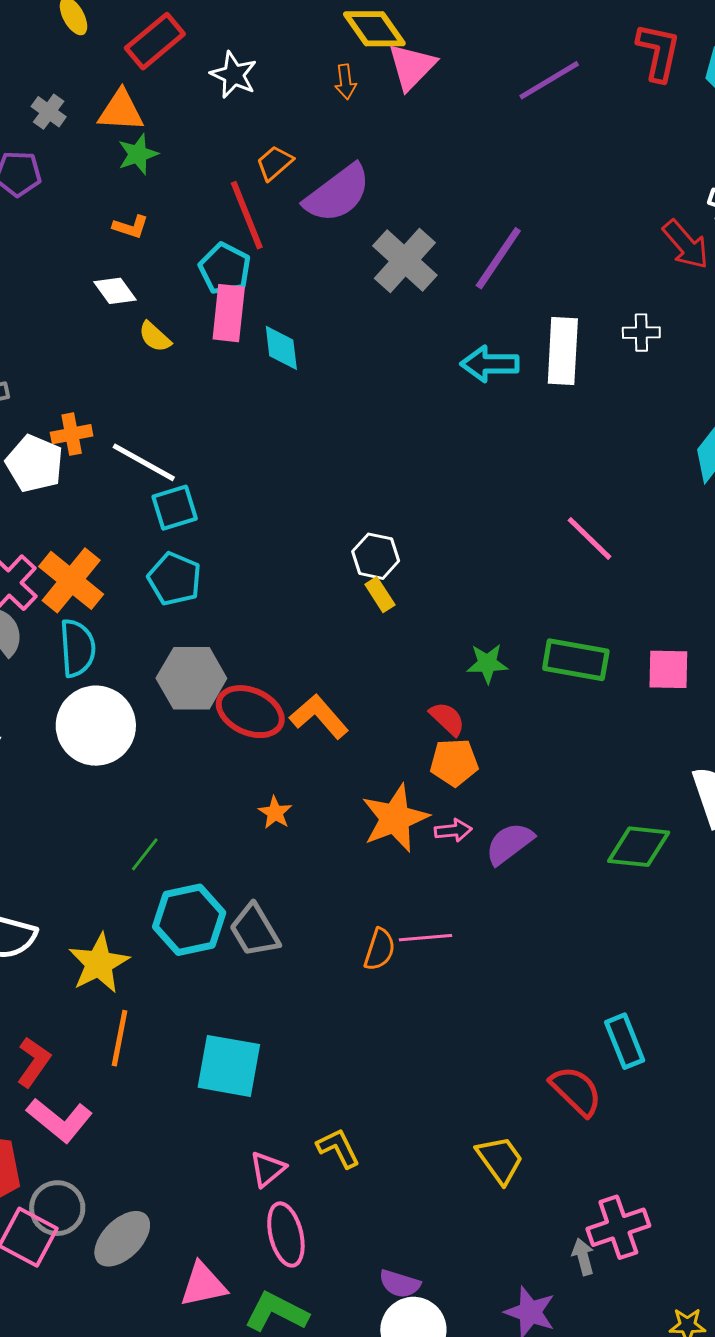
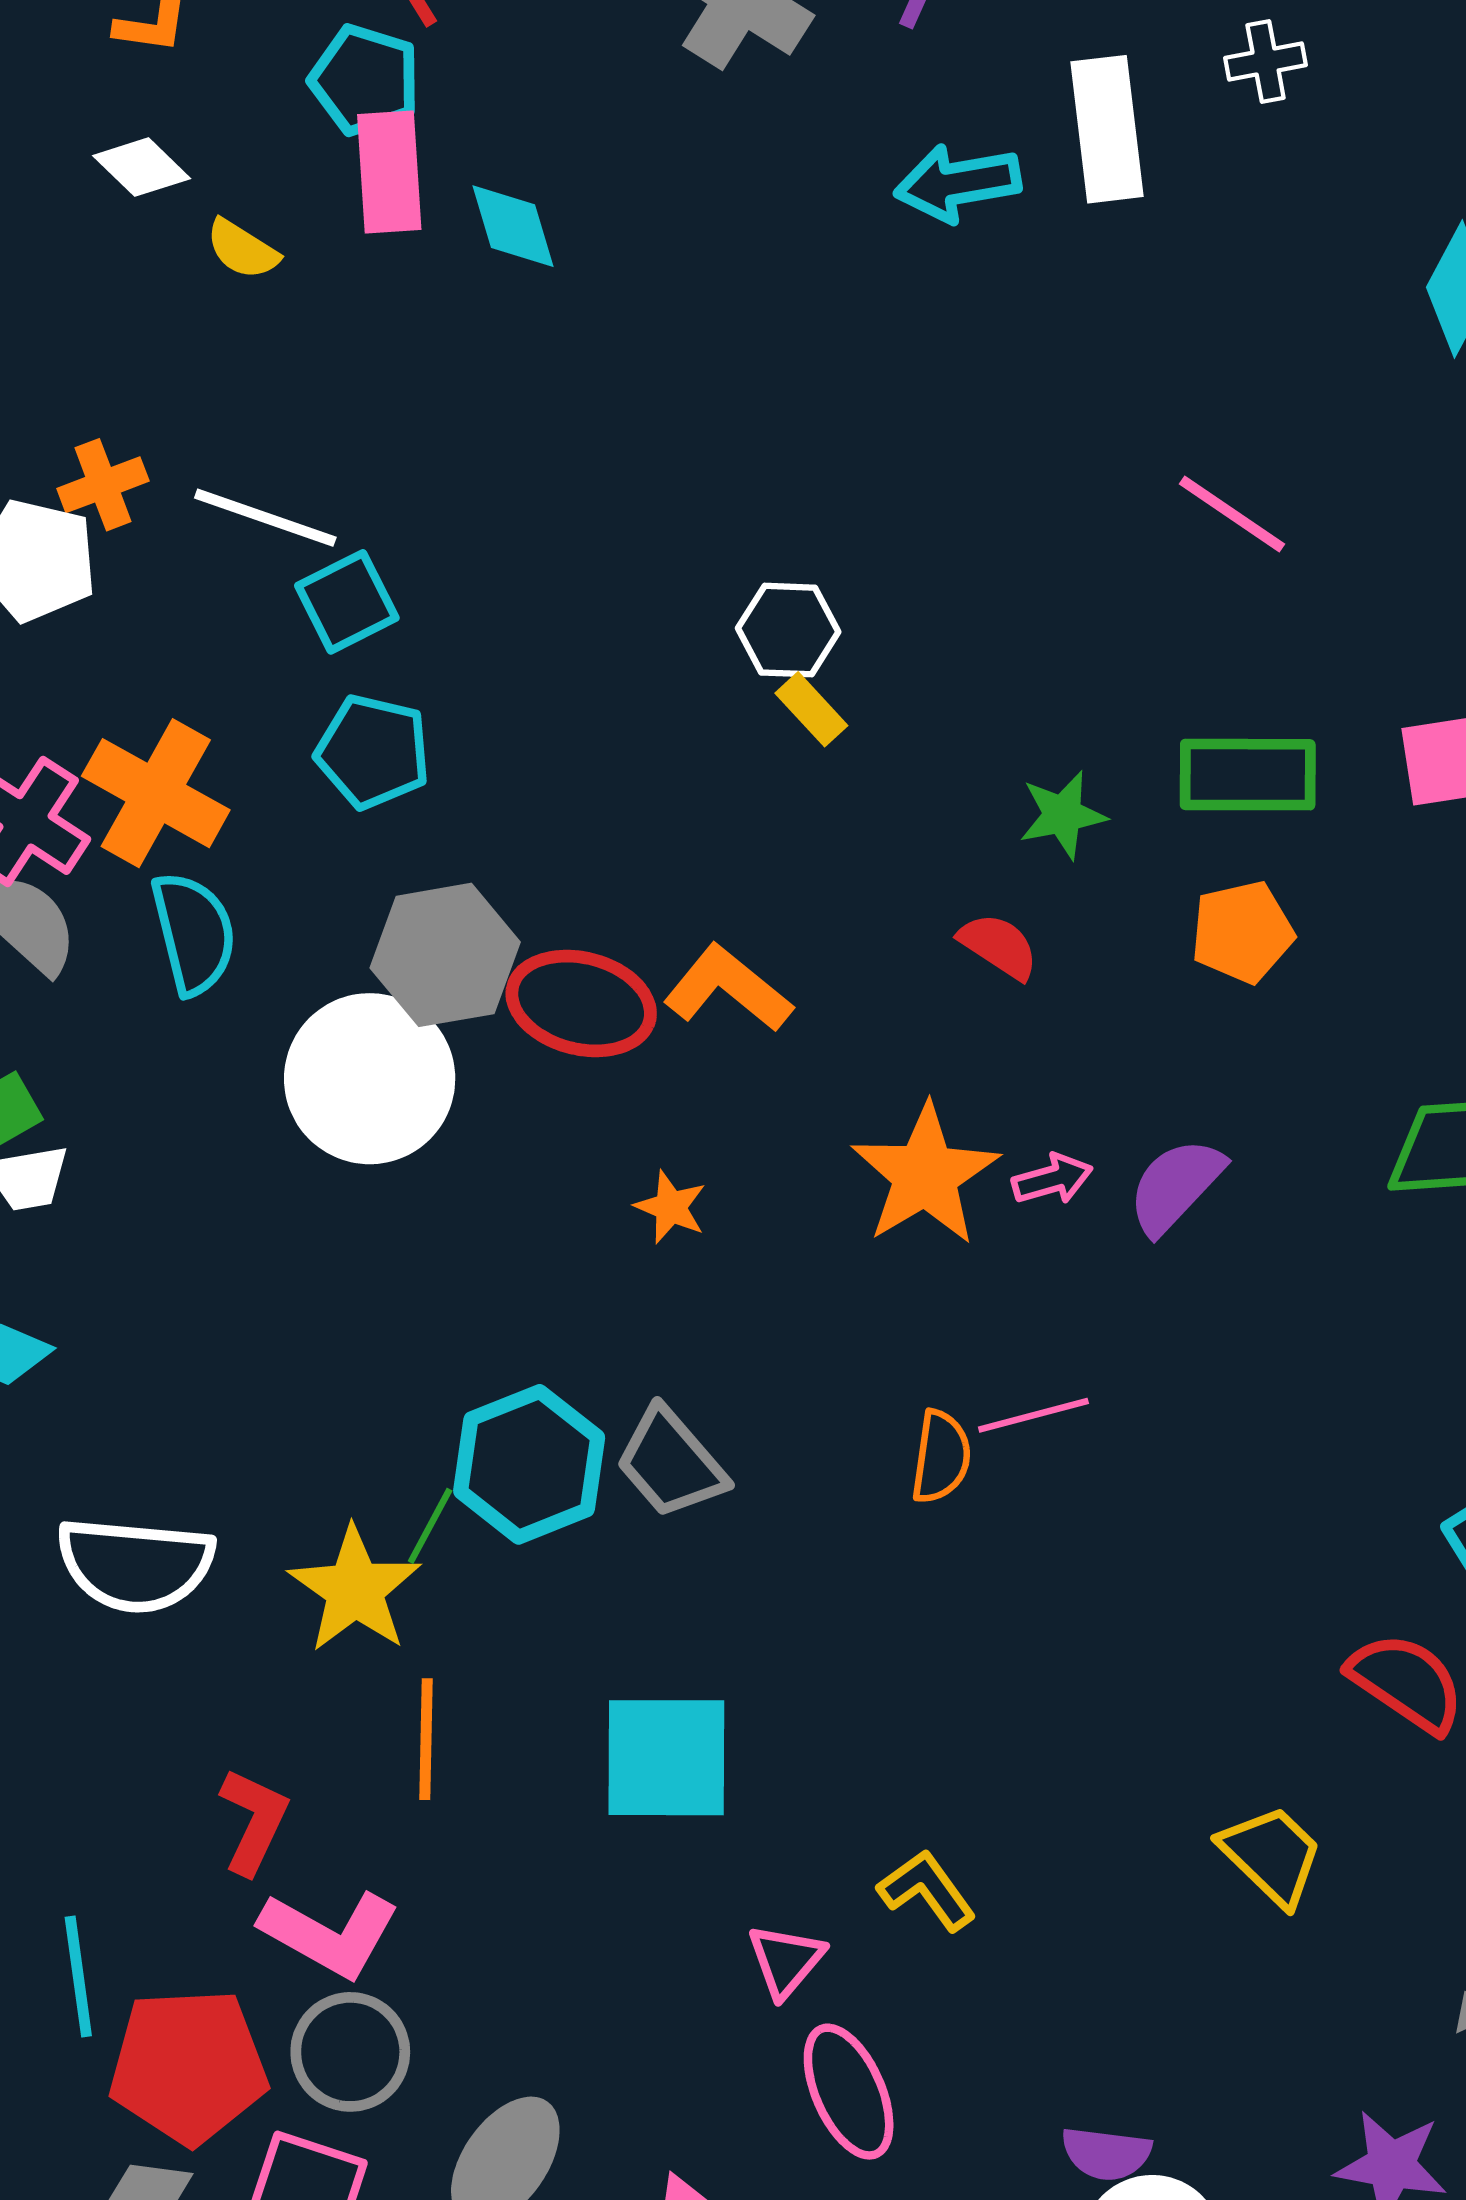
white circle: (96, 726) -> (370, 1079), moved
orange pentagon: (454, 762) -> (1242, 932), moved
green line: (145, 854) -> (430, 1526), moved
gray circle: (57, 1208) -> (350, 2052), moved

